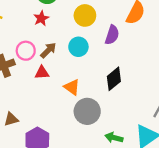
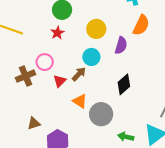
brown arrow: (48, 50) -> (79, 74), moved
red triangle: (42, 73) -> (60, 81), turned -40
orange triangle: (72, 87) -> (80, 101), moved

